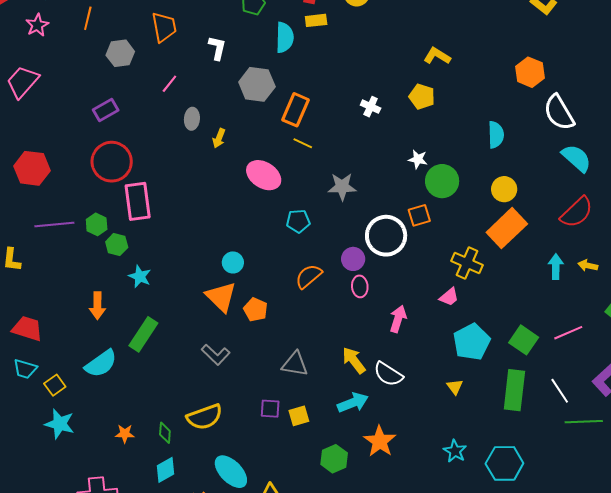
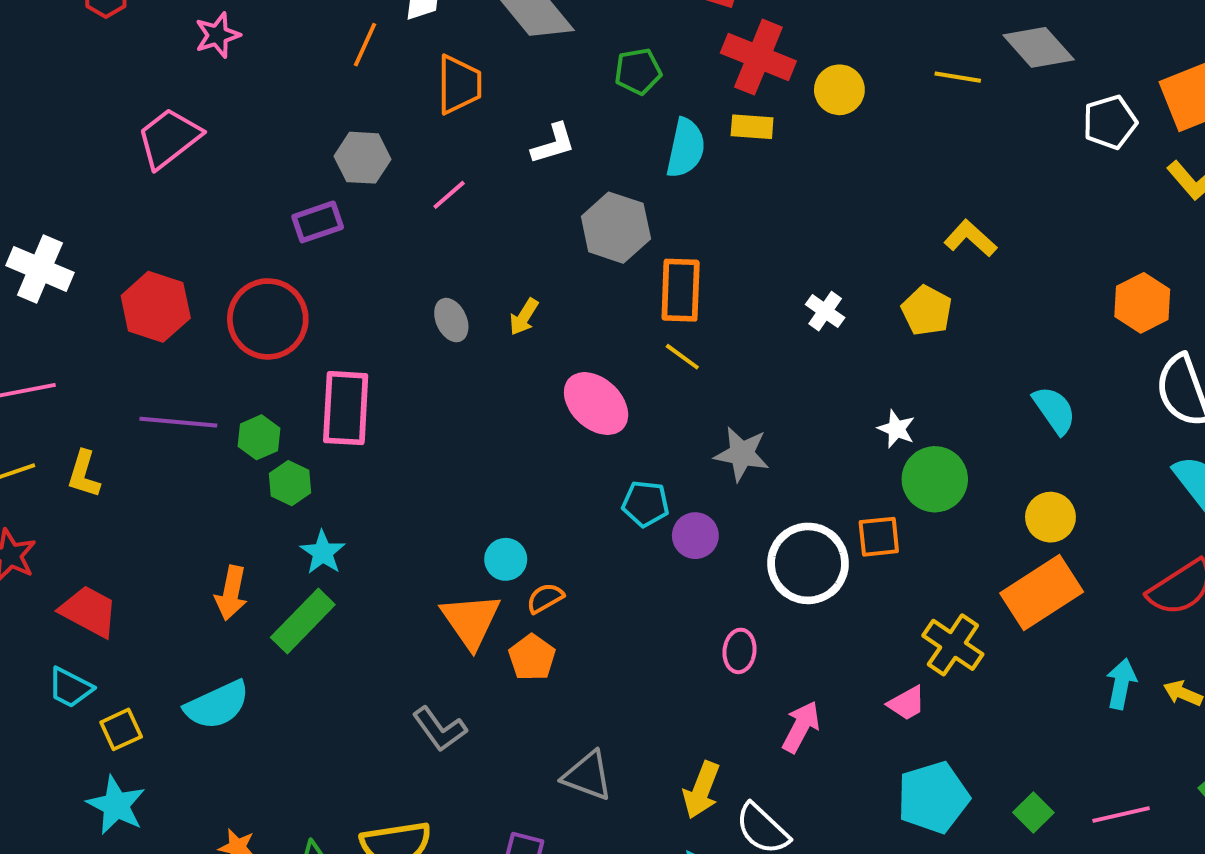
orange line: (88, 18) -> (365, 45), moved
white L-shape: (217, 48) -> (553, 144), turned 50
gray hexagon: (120, 53) -> (363, 158), moved
orange rectangle: (296, 110) -> (681, 290), turned -32
gray ellipse: (192, 119) -> (451, 320), moved, turned -40
cyan semicircle: (496, 135) -> (1054, 410), turned -44
red circle: (112, 162) -> (268, 319), moved
purple circle: (353, 259) -> (695, 536), moved
orange semicircle: (309, 276) -> (545, 598), moved, size x0.7
green rectangle: (143, 334) -> (303, 621), moved
green square: (524, 340) -> (1033, 812), size x0.7
yellow arrow: (354, 360) -> (701, 790), turned -132

